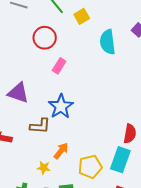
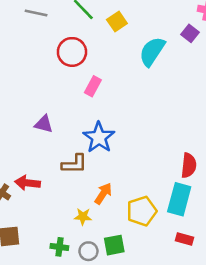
cyan semicircle: (108, 42) -> (152, 51), turned 45
purple triangle: (18, 93) -> (44, 124), size x0.7

